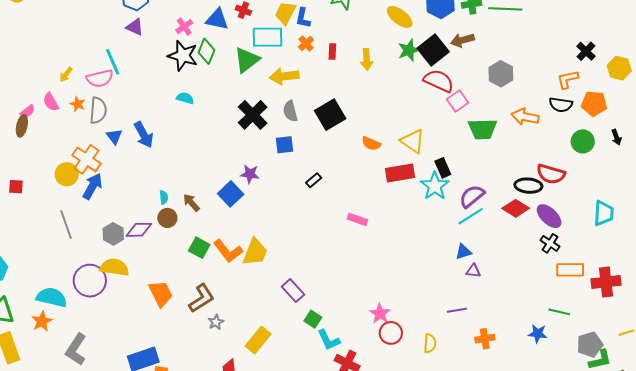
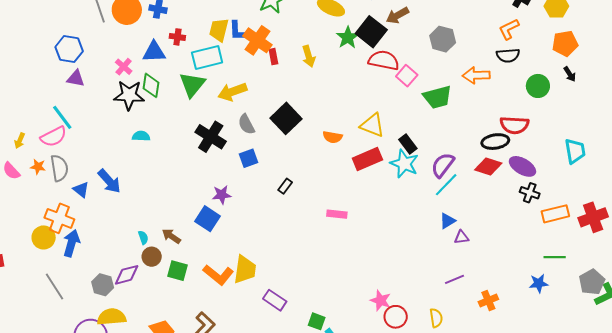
orange cross: (306, 44) -> (257, 40), moved, size x1.8
orange pentagon: (594, 103) -> (565, 43), moved
green square: (199, 248) -> (177, 271), moved
purple rectangle: (293, 291) -> (275, 300), moved

